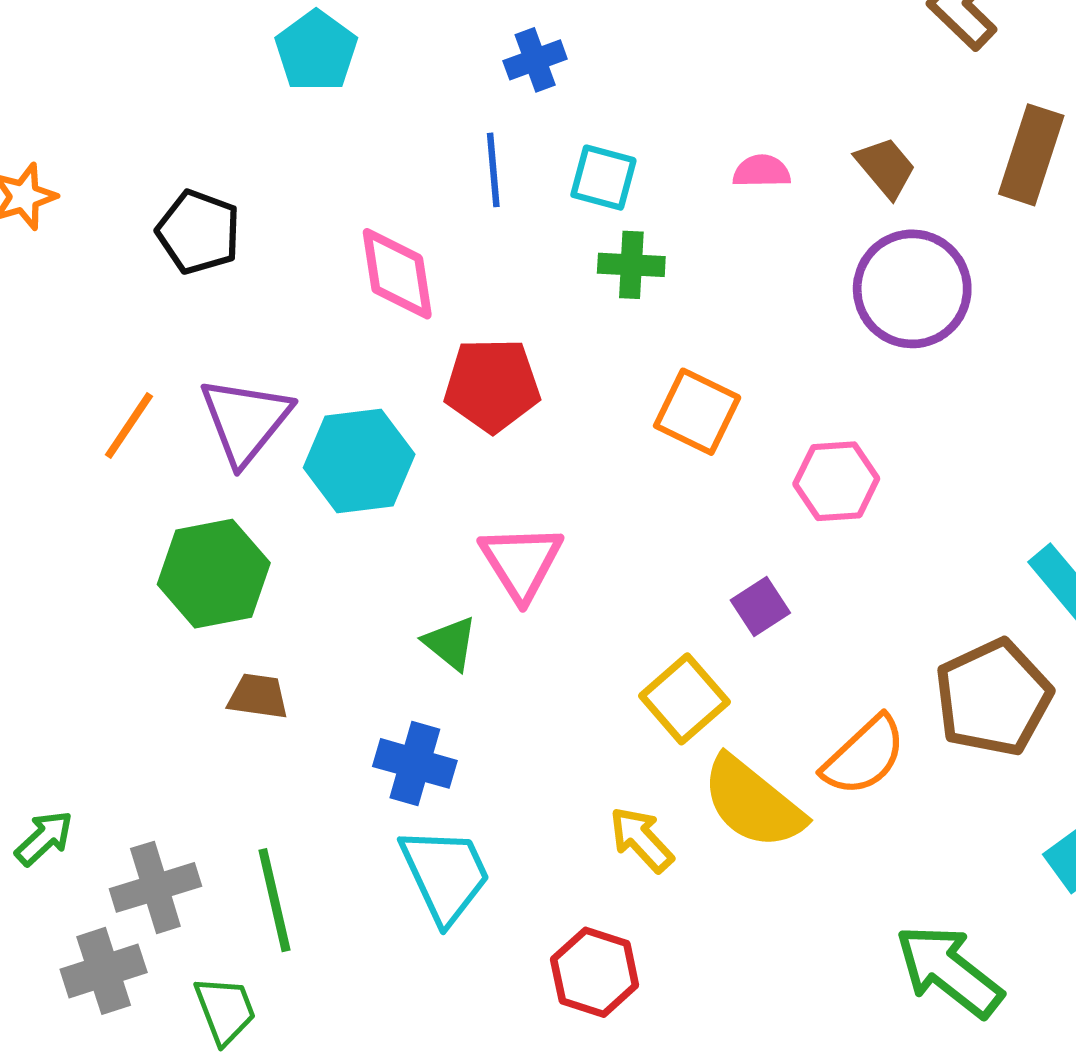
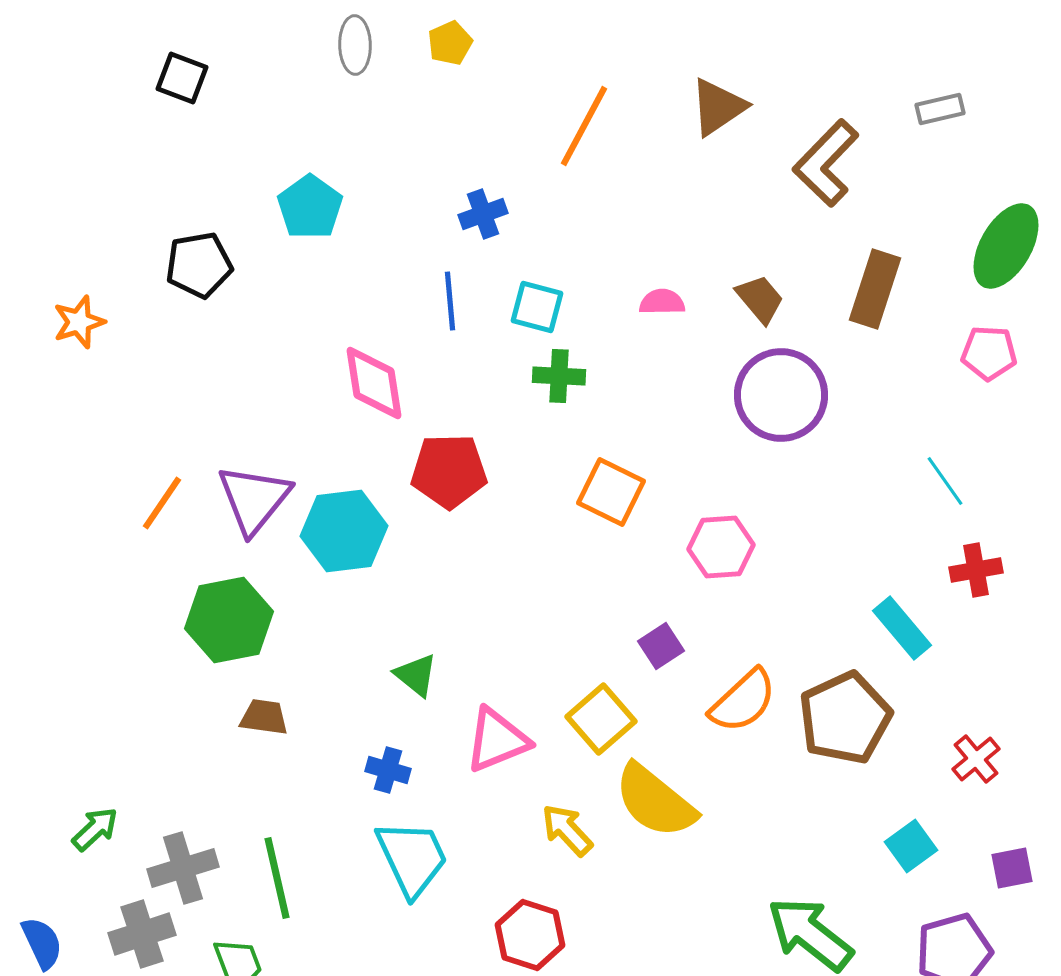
black pentagon: (199, 232) -> (199, 265), moved, turned -30
pink triangle: (521, 562) -> (497, 740), moved, turned 40
orange semicircle: (864, 756) -> (743, 701), moved
blue cross: (415, 763) -> (388, 770), size x0.7

